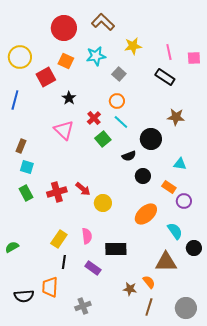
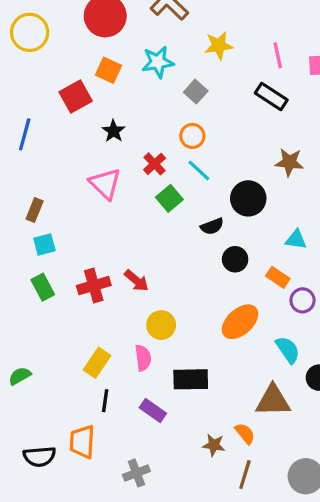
yellow circle: (20, 57) -> (30, 32), moved
cyan square: (27, 167) -> (44, 244), turned -32
yellow circle: (103, 203) -> (161, 325), moved

